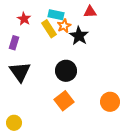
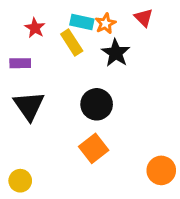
red triangle: (90, 12) -> (144, 18), moved, turned 48
orange star: (64, 26) -> (105, 24), moved
purple rectangle: (14, 43) -> (20, 63), turned 72
orange circle: (110, 102) -> (161, 170), moved

